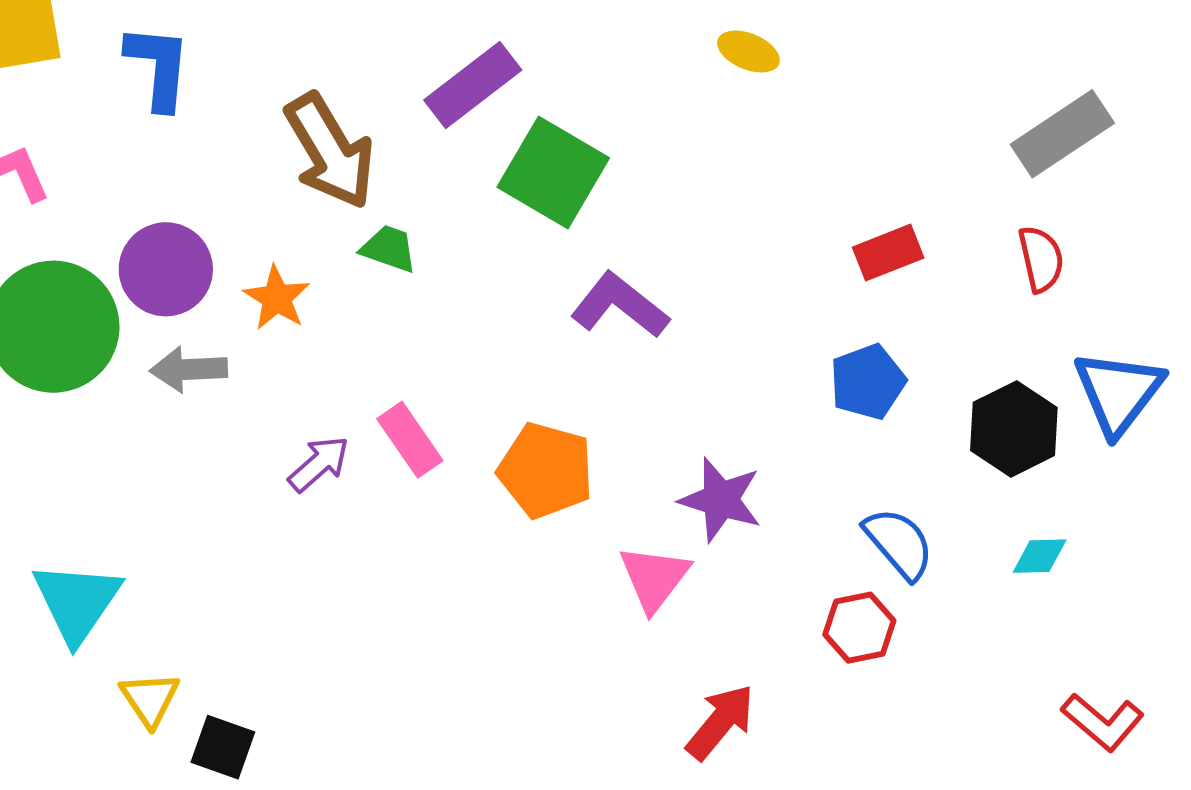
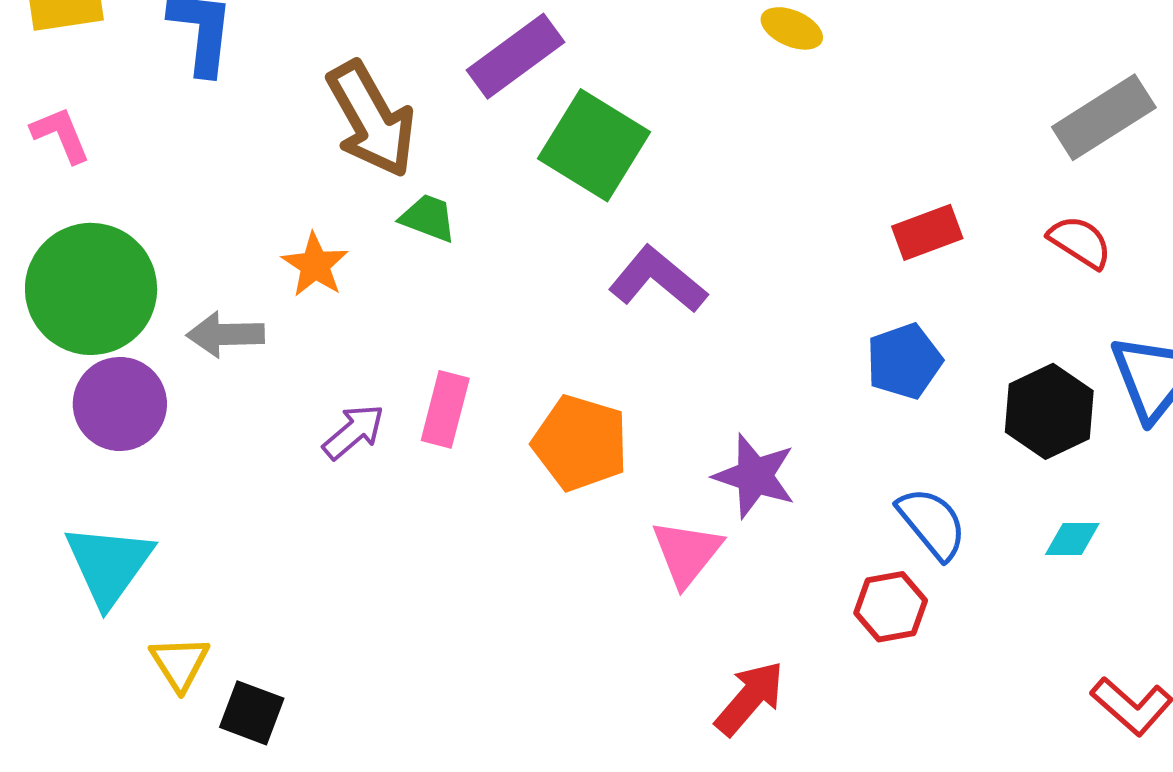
red semicircle: (1041, 259) -> (1080, 242), turned -46
purple circle: (166, 269) -> (120, 404), moved
pink rectangle: (410, 440) -> (445, 409), turned 48

